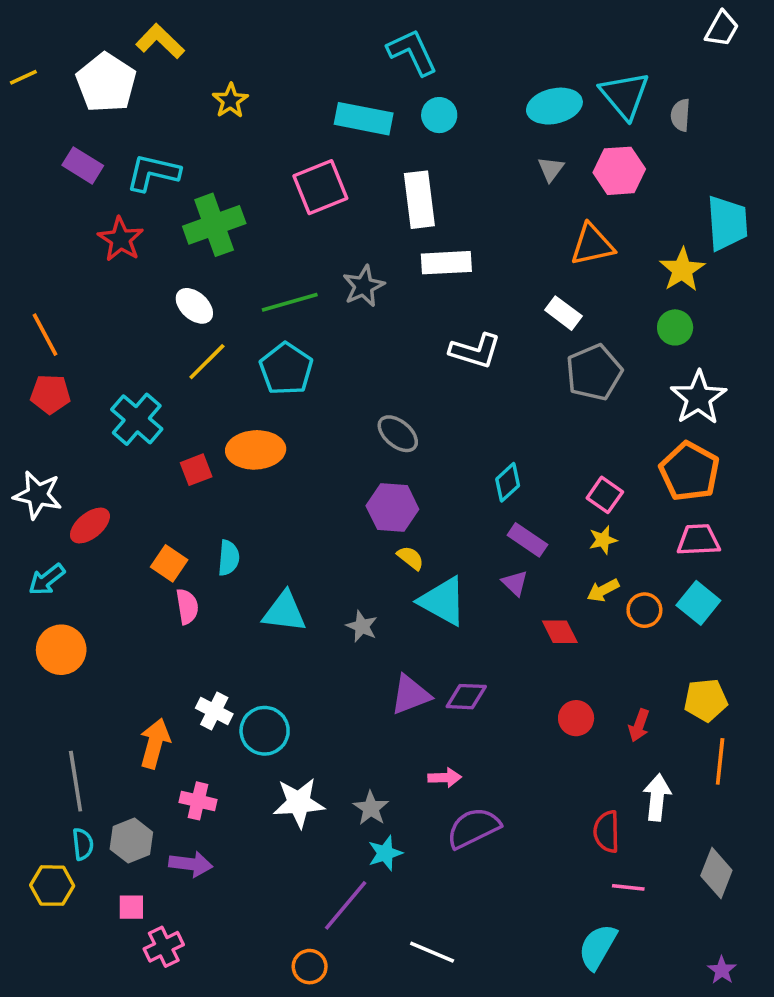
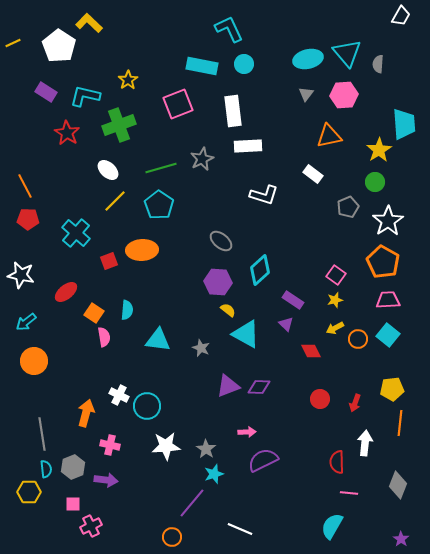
yellow star: (230, 101) -> (128, 80), moved
gray pentagon: (594, 372) -> (348, 207), moved, size x0.7
cyan diamond: (508, 482) -> (260, 270), moved, size x1.4
red ellipse: (90, 526) -> (66, 292), moved

